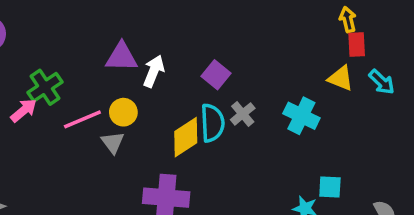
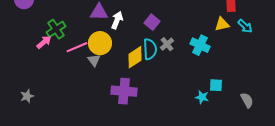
yellow triangle: (341, 78) -> (222, 24), turned -35
yellow circle: (123, 112) -> (100, 43), size x1.5

